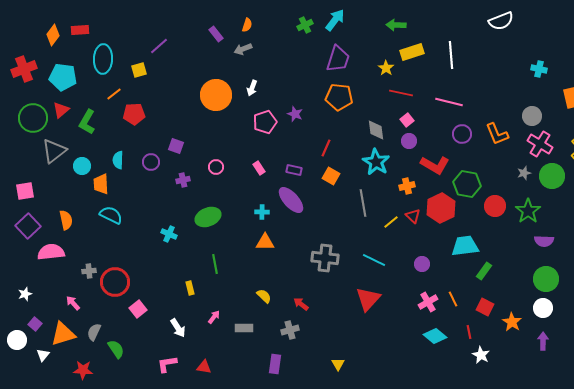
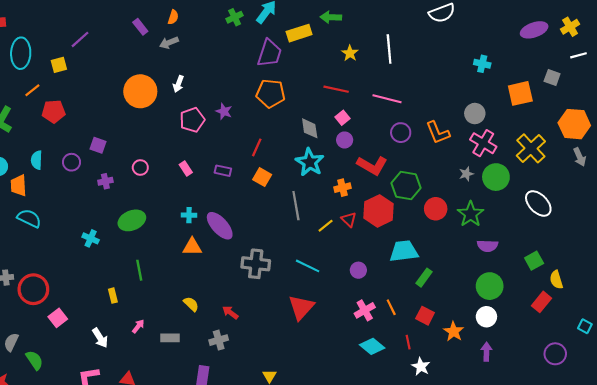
yellow rectangle: (412, 52) -> (299, 33), moved
yellow star: (386, 68) -> (350, 53), moved
purple ellipse: (291, 200) -> (220, 226), moved

